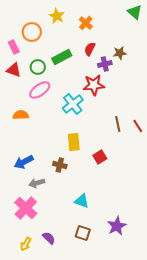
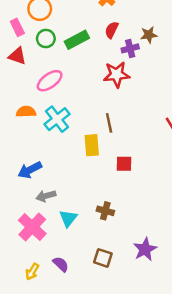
green circle: (38, 67) -> (46, 39), moved
cyan cross: (73, 104) -> (57, 119), moved
brown line: (118, 124) -> (109, 123), moved
red square: (100, 157) -> (124, 164), turned 32
brown cross: (60, 165) -> (105, 211), moved
cyan triangle: (82, 201) -> (68, 218), moved, turned 49

